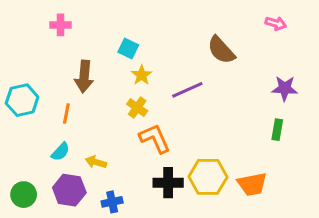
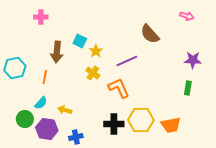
cyan square: (128, 49) -> (80, 41), moved
orange L-shape: (155, 138) -> (119, 88), moved
green circle: (24, 195) -> (25, 119), moved

